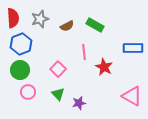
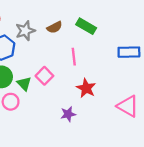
gray star: (40, 19) -> (25, 31), moved
red star: (104, 67) -> (86, 88), moved
green triangle: (58, 94) -> (24, 84), moved

